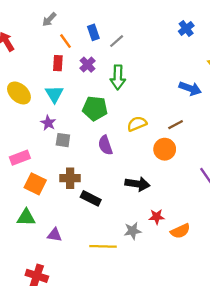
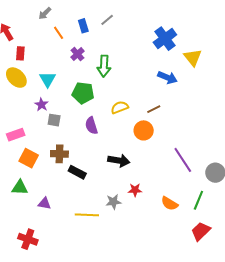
blue cross: (186, 29) -> (165, 39), moved, size x1.6
gray line: (117, 41) -> (107, 20), moved
red rectangle: (58, 63) -> (20, 53), moved
orange semicircle: (180, 231) -> (170, 203), moved, turned 54

